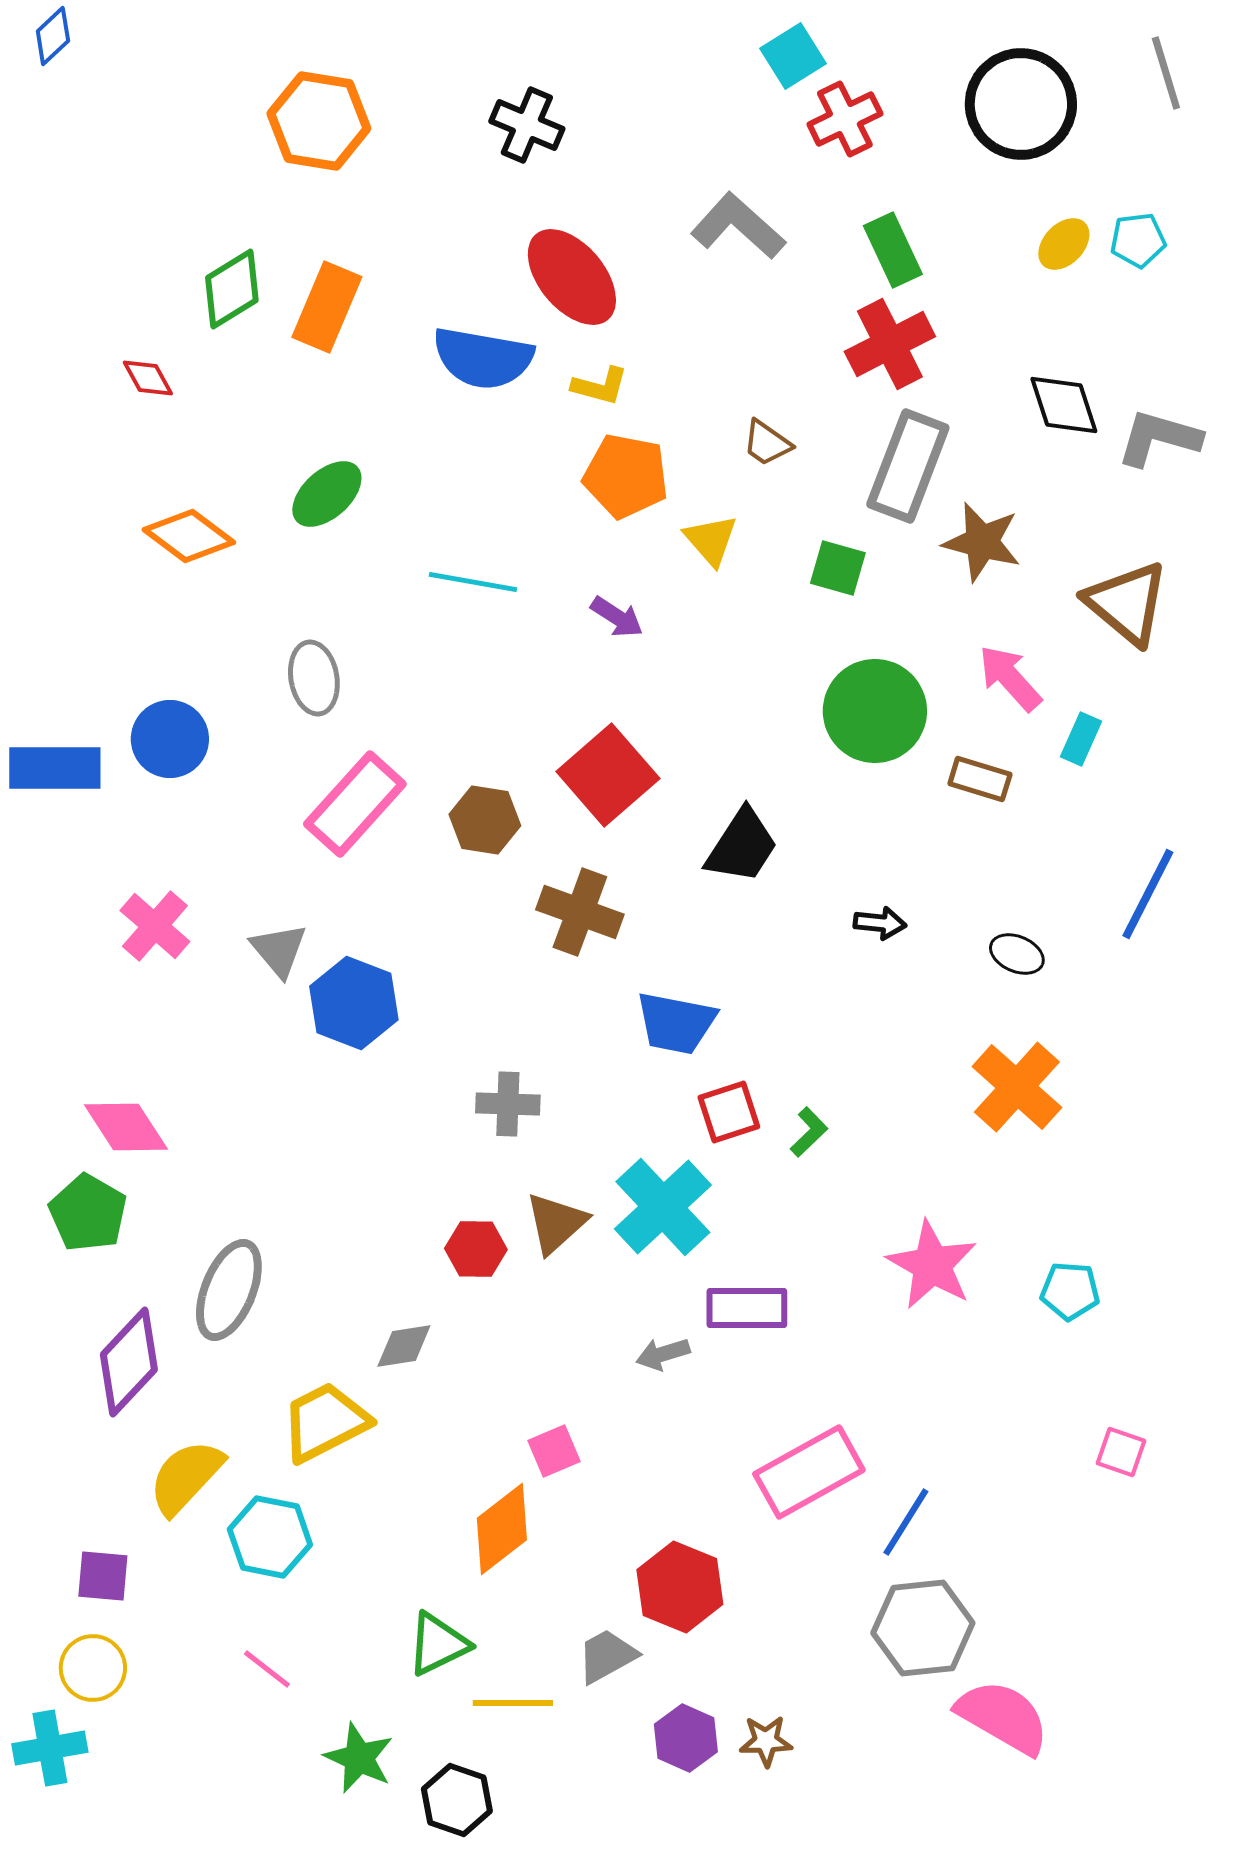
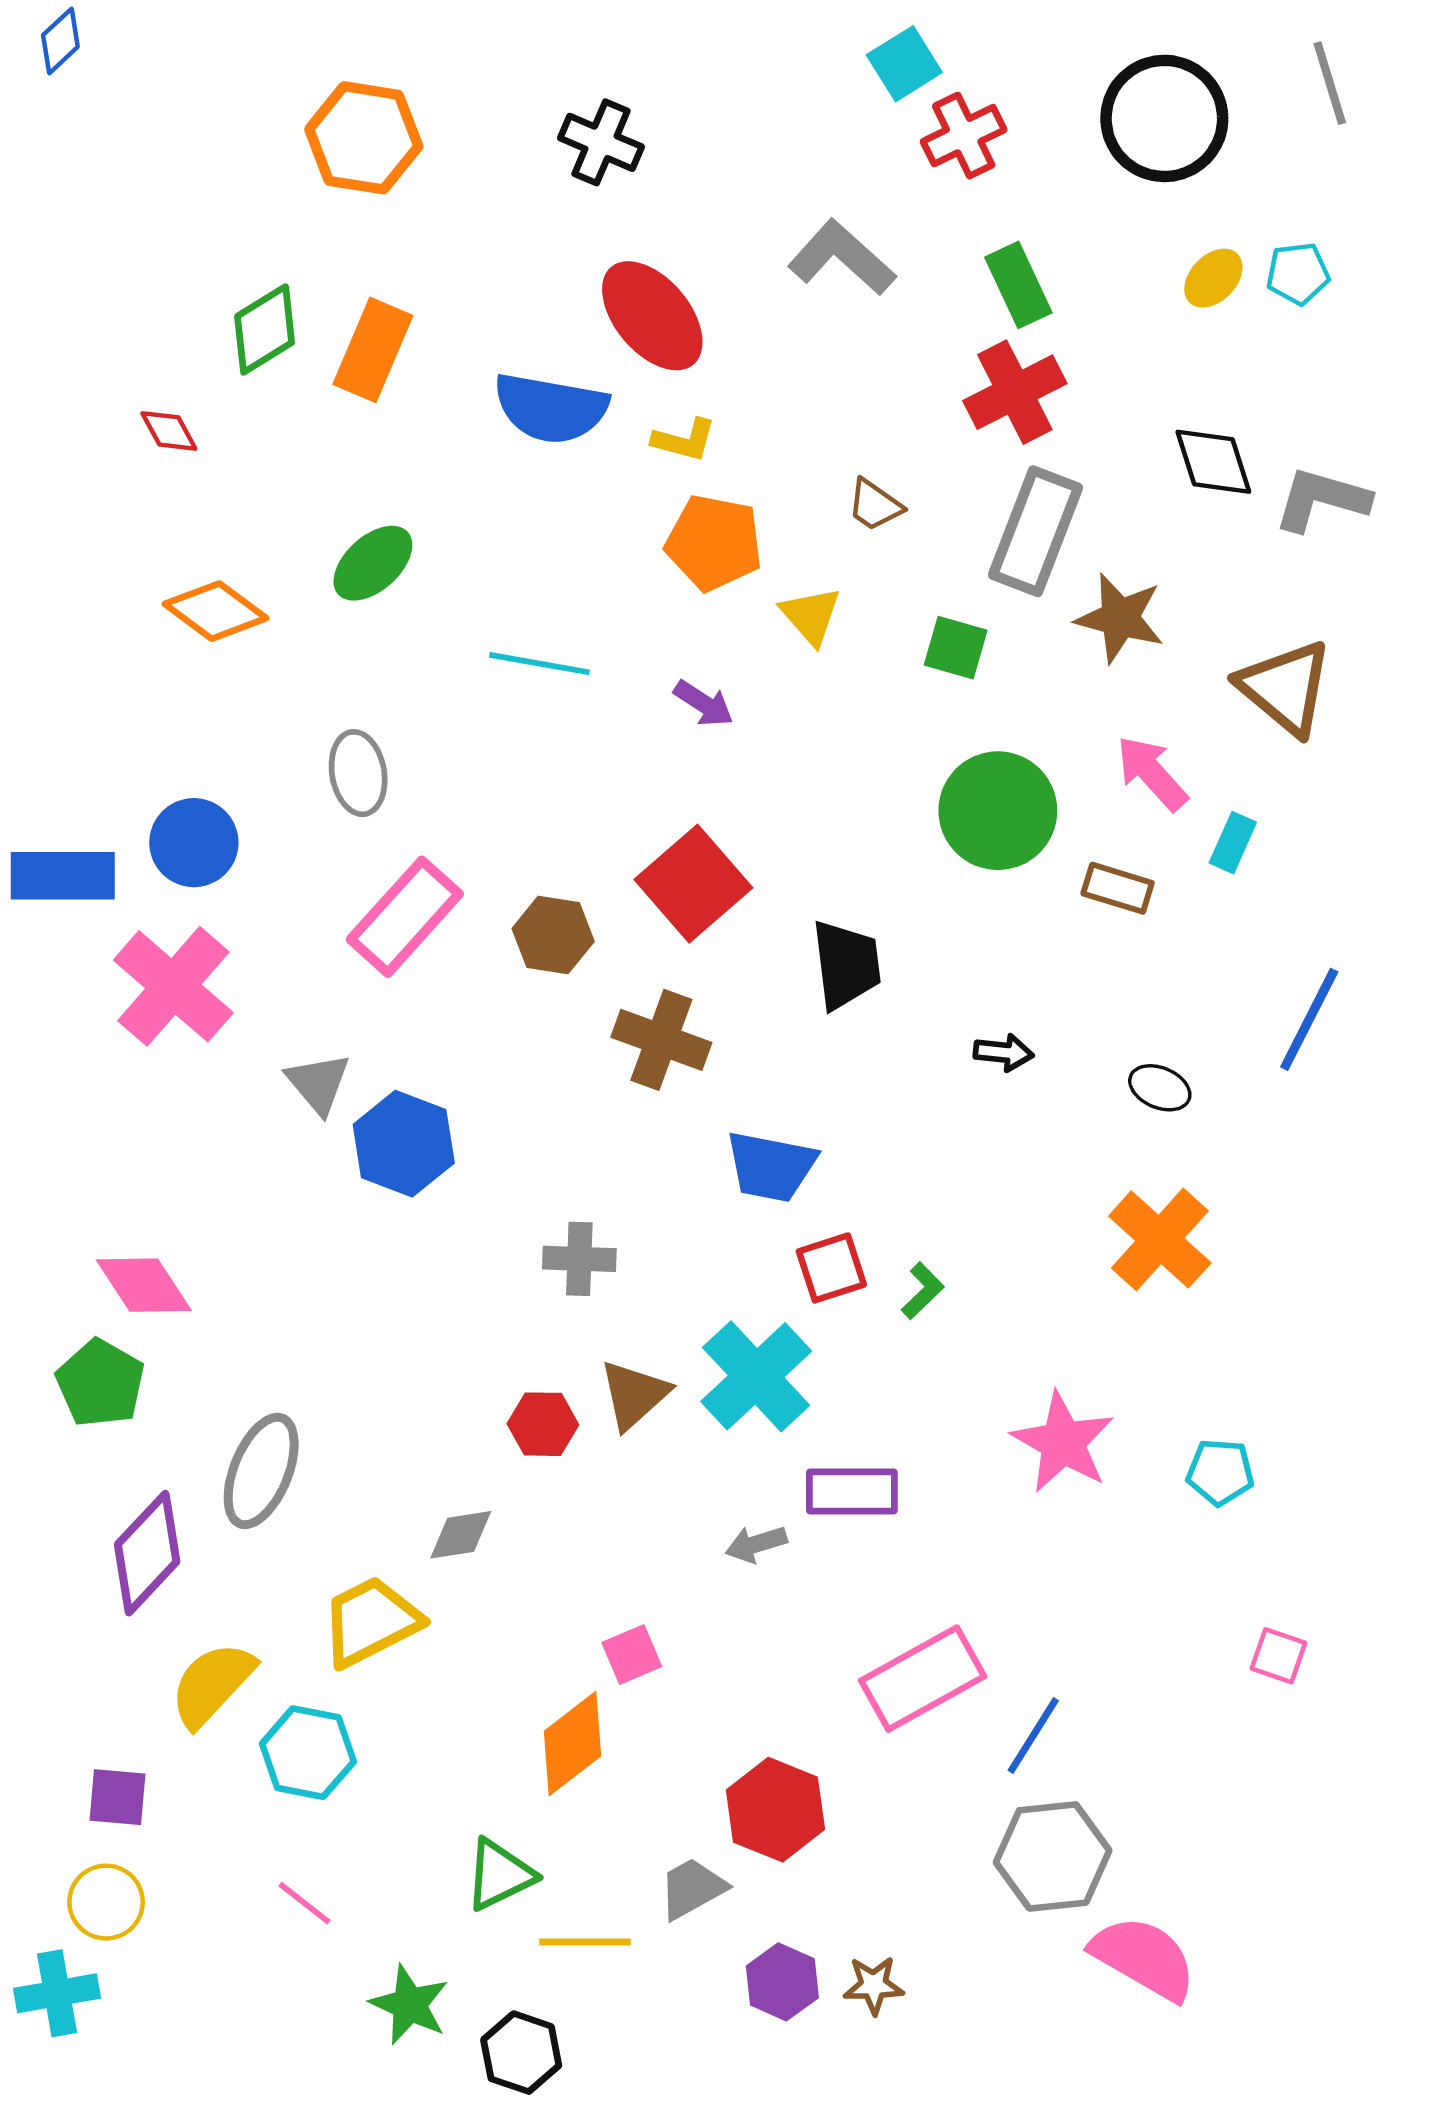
black trapezoid: (742, 846) -> (846, 965), turned -40
pink cross: (155, 926) -> (173, 986), moved, size x1.5

